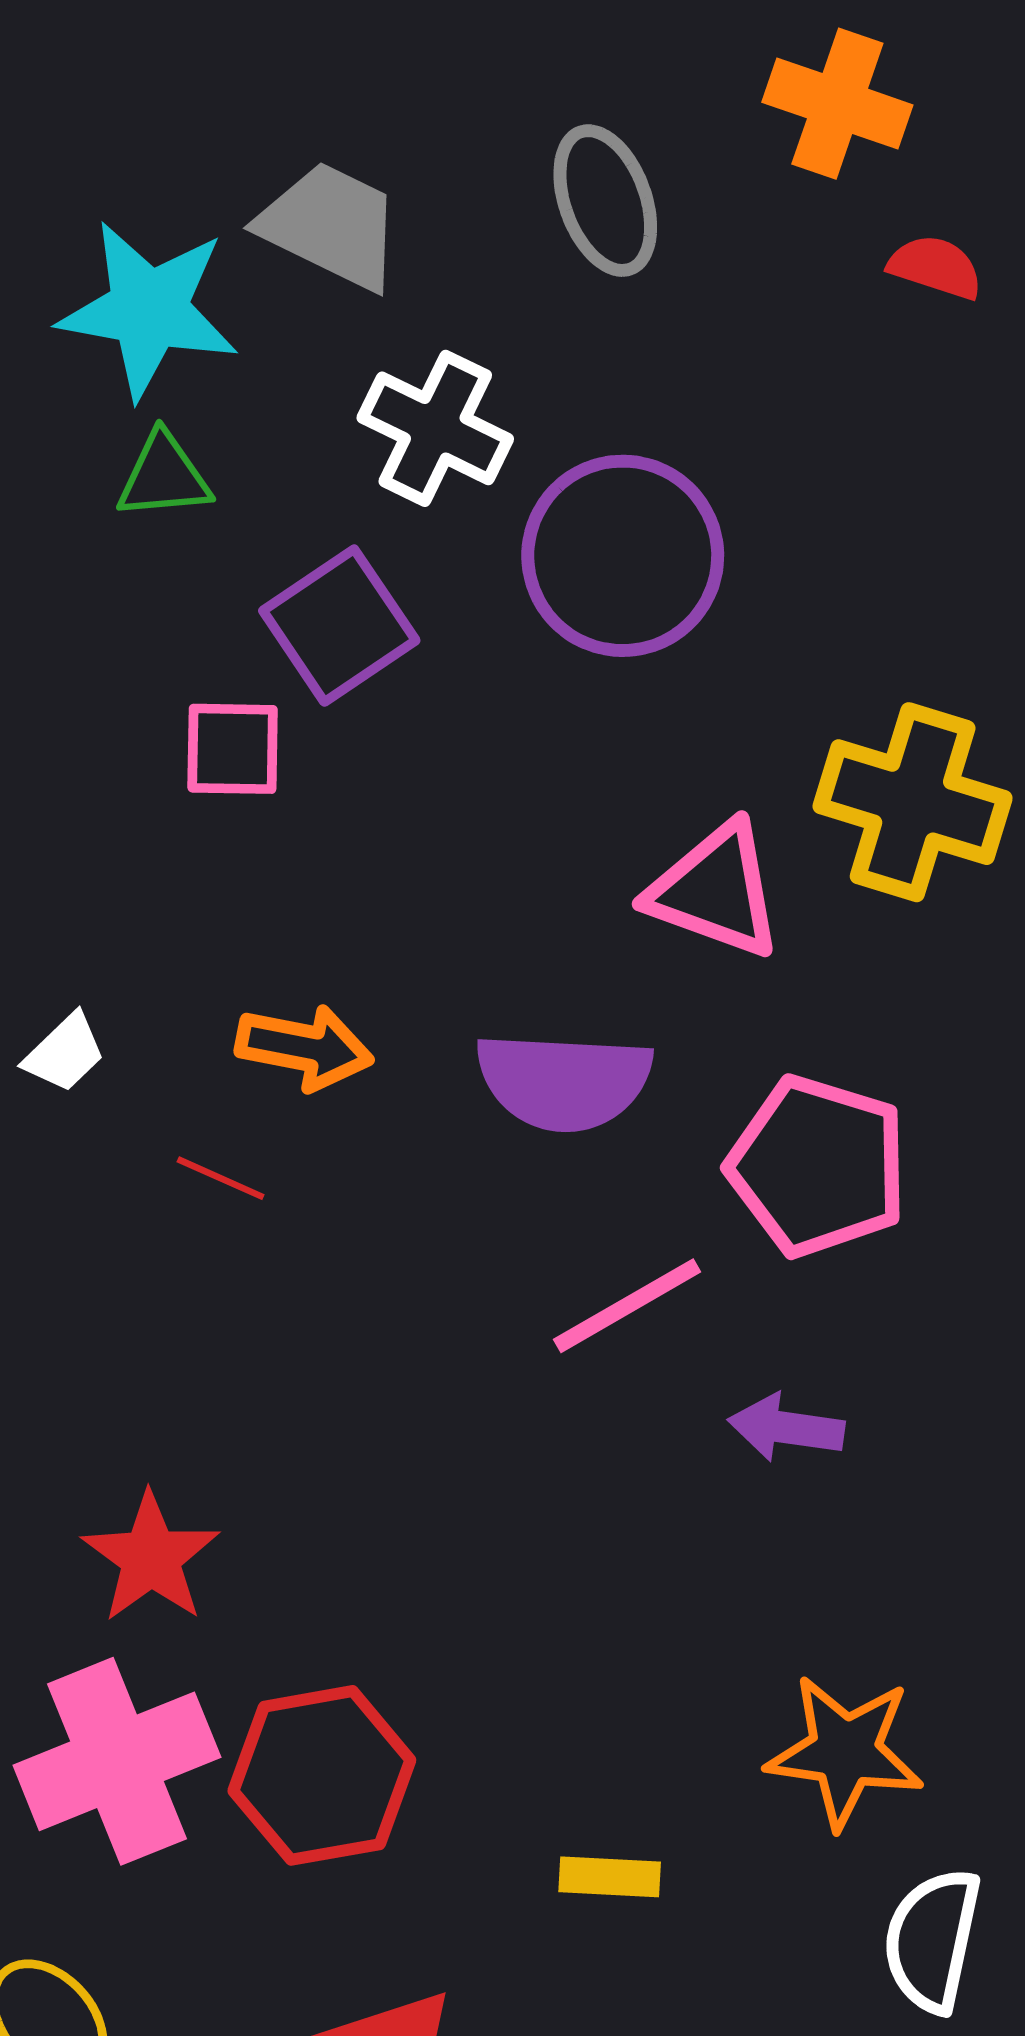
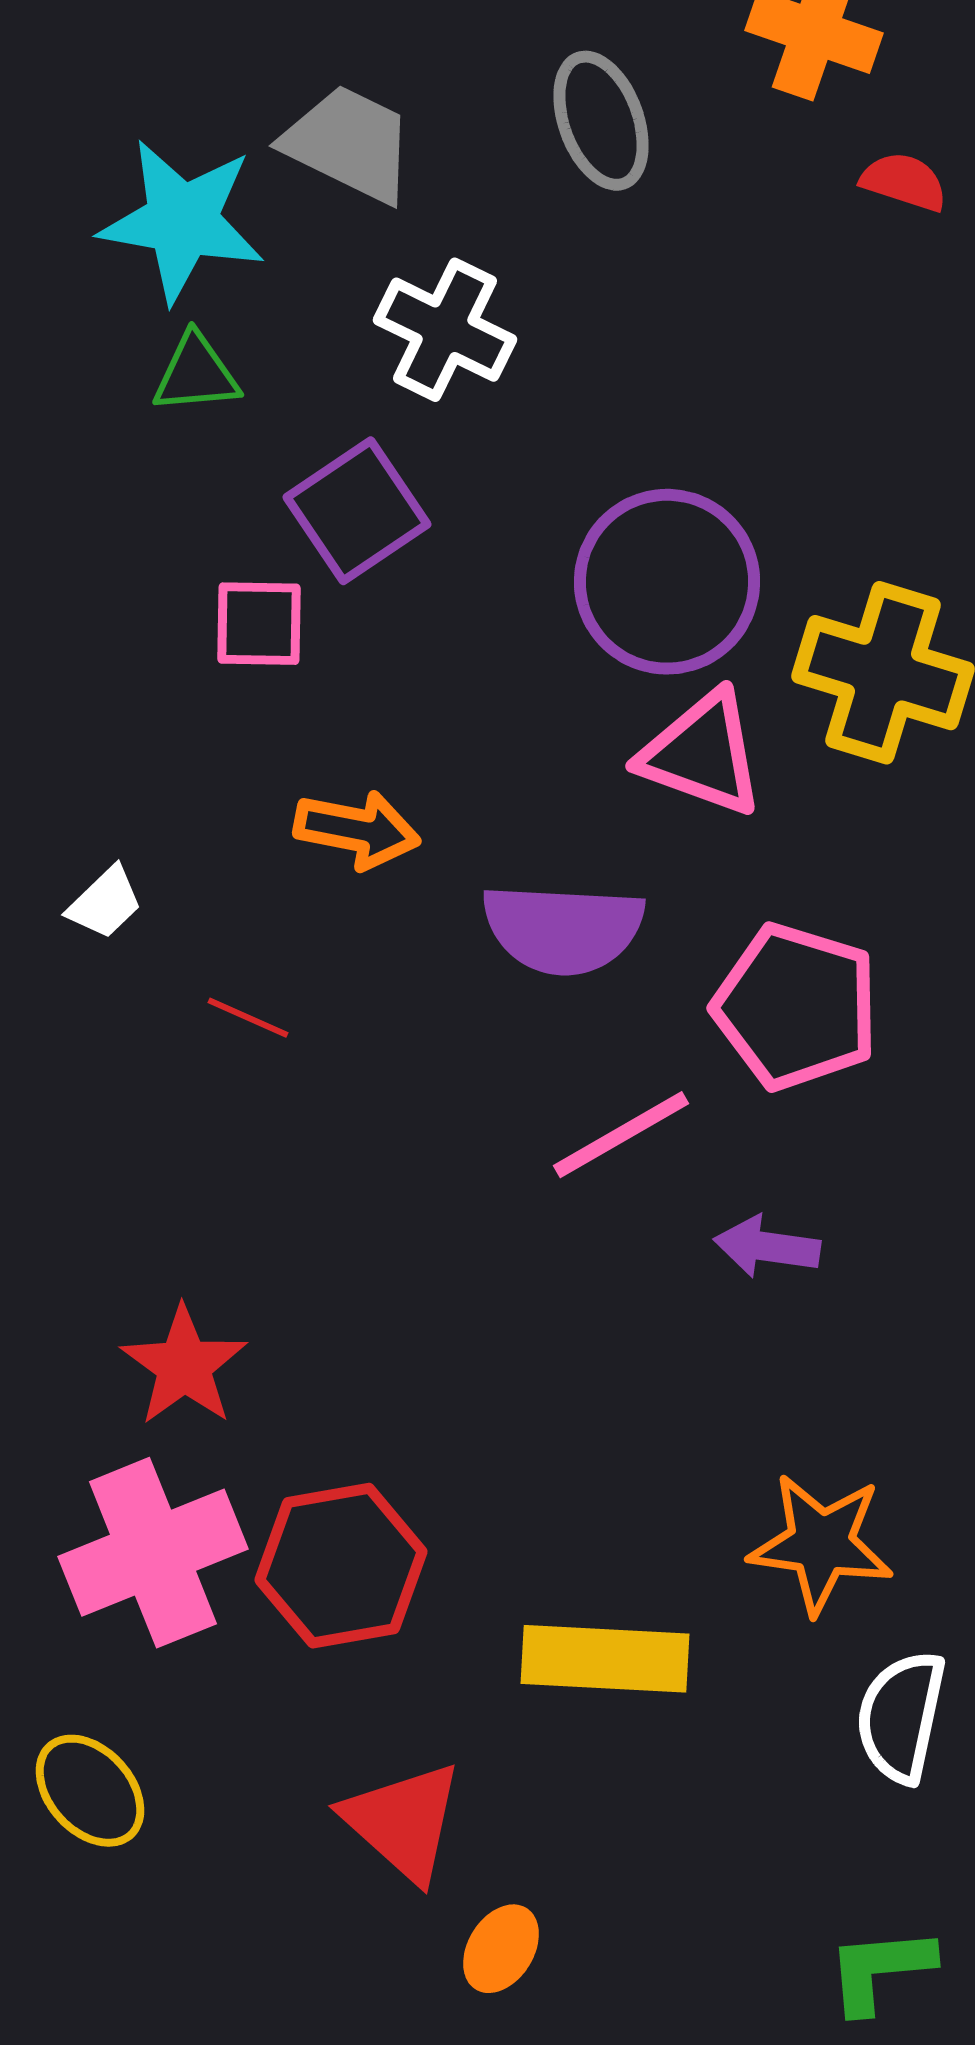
purple circle: (623, 556) -> (667, 582), moved
orange arrow: (304, 1047) -> (357, 830), moved
yellow rectangle: (610, 1877) -> (605, 1659), size x1.8

